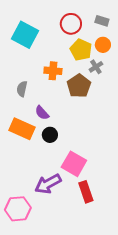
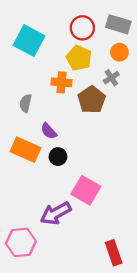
gray rectangle: (102, 21) -> (118, 24), size x1.5
yellow pentagon: (81, 50) -> (79, 58), moved
red rectangle: (86, 192) -> (114, 253), moved

